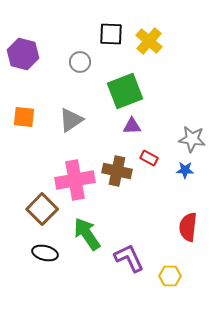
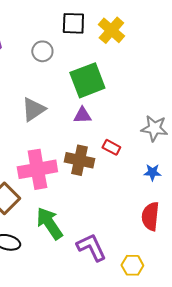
purple triangle: (132, 126) -> (82, 115), moved
blue star: (185, 170) -> (152, 172), moved

